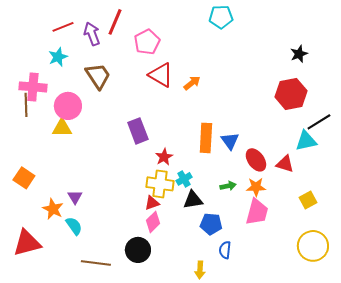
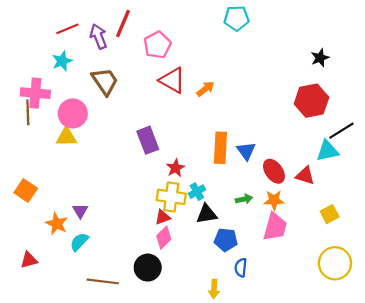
cyan semicircle: (74, 226) -> (79, 242), turned -102
red triangle: (27, 243) -> (29, 260), size x0.6

